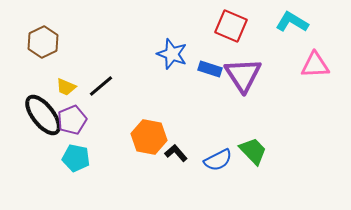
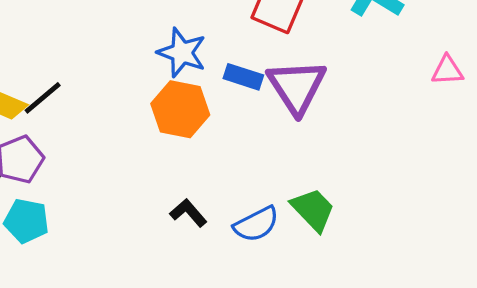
pink triangle: (315, 65) -> (447, 70), moved, size x0.7
black line: (101, 86) -> (43, 98), moved
orange hexagon: (149, 137) -> (180, 109), moved

